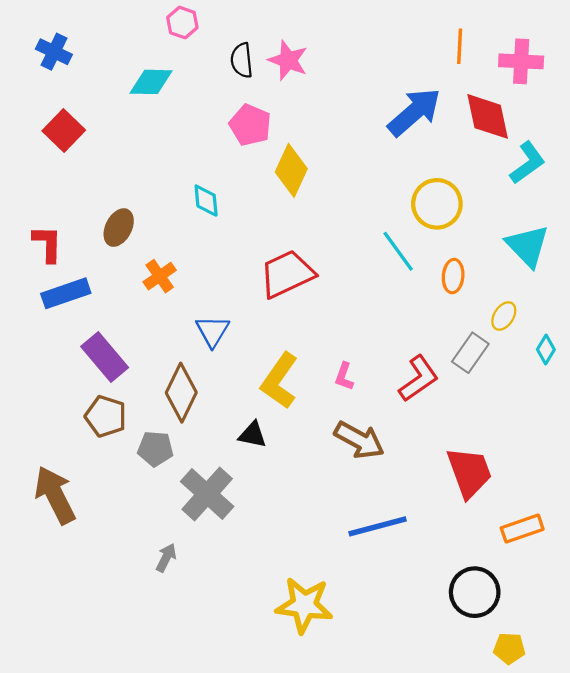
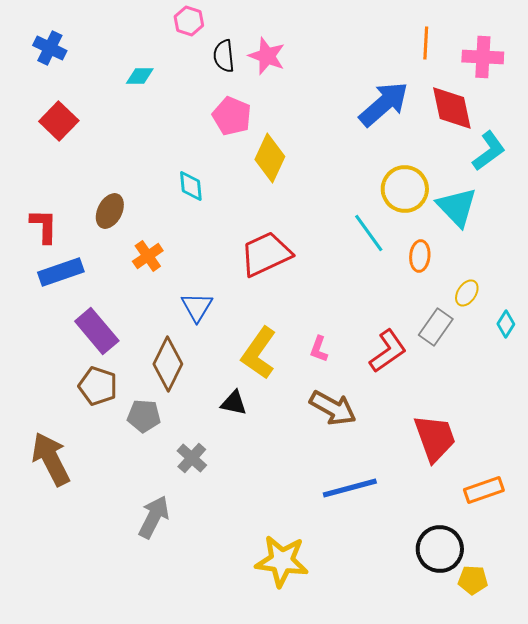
pink hexagon: (182, 23) -> (189, 21), moved
cyan diamond: (151, 82) -> (140, 76), size x0.7
cyan triangle: (528, 246) -> (457, 207), moved
gray cross: (207, 494) -> (192, 458), size x0.6
gray arrow: (166, 558) -> (154, 517), size x1.6
yellow pentagon: (509, 648) -> (473, 580), moved

